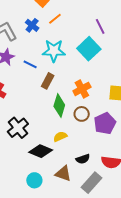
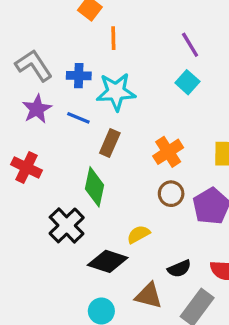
orange line: (55, 19) -> (113, 38), turned -48
blue cross: (32, 25) -> (79, 76), moved, turned -32
cyan square: (89, 49) -> (187, 82), moved, size x0.6
green diamond: (59, 106) -> (94, 187), moved

